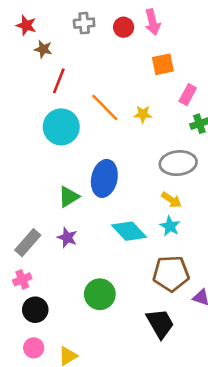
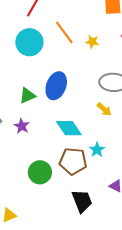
cyan star: (170, 226) -> (97, 150), moved
brown pentagon: (171, 274) -> (73, 161), moved

